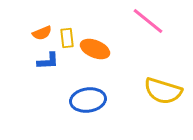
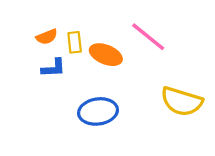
pink line: (148, 21) -> (148, 37), moved

